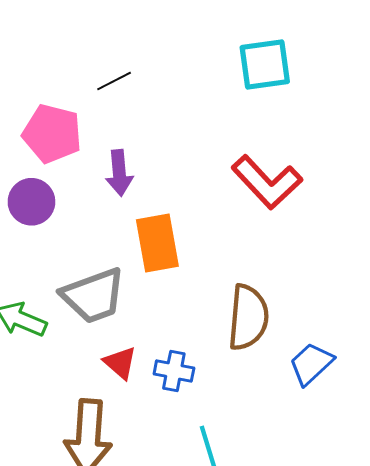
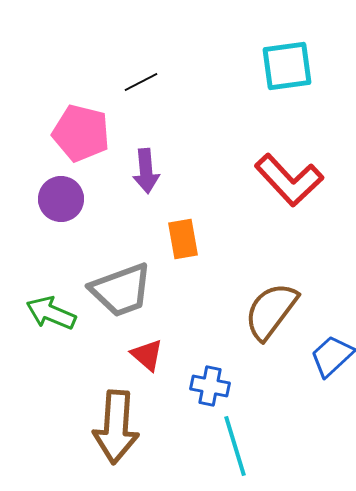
orange rectangle: (157, 243) -> (183, 239), size x0.7
brown semicircle: (248, 317) -> (271, 311), turned -148
blue cross: (174, 371) -> (210, 386), moved

